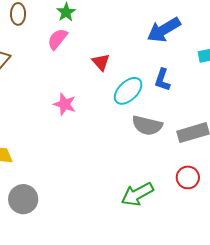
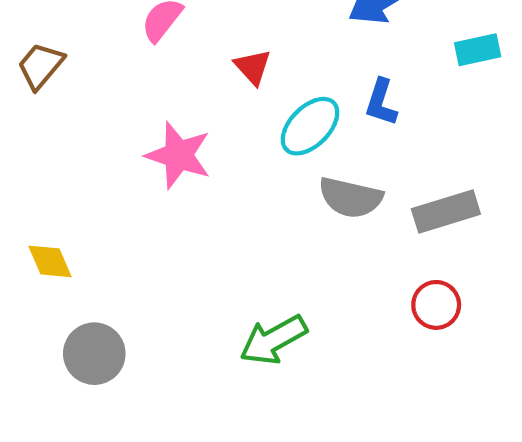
pink star: (65, 104) -> (179, 155), size x1.4
green arrow: (137, 194) -> (273, 340), moved

